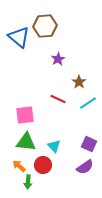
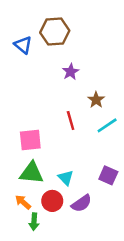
blue triangle: (19, 37) -> (23, 45), size x0.7
red line: (58, 99) -> (71, 120), turned 49
purple semicircle: (85, 167) -> (81, 203), moved

